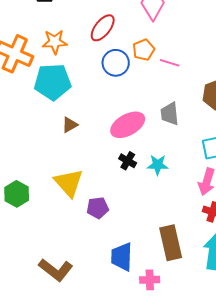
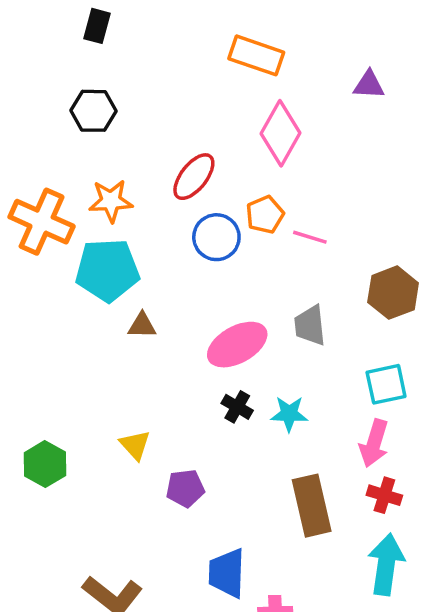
brown triangle: (70, 125) -> (142, 325), moved, turned 30
yellow triangle: (69, 183) -> (135, 445), size x0.6
brown rectangle: (171, 243) -> (312, 506), moved

